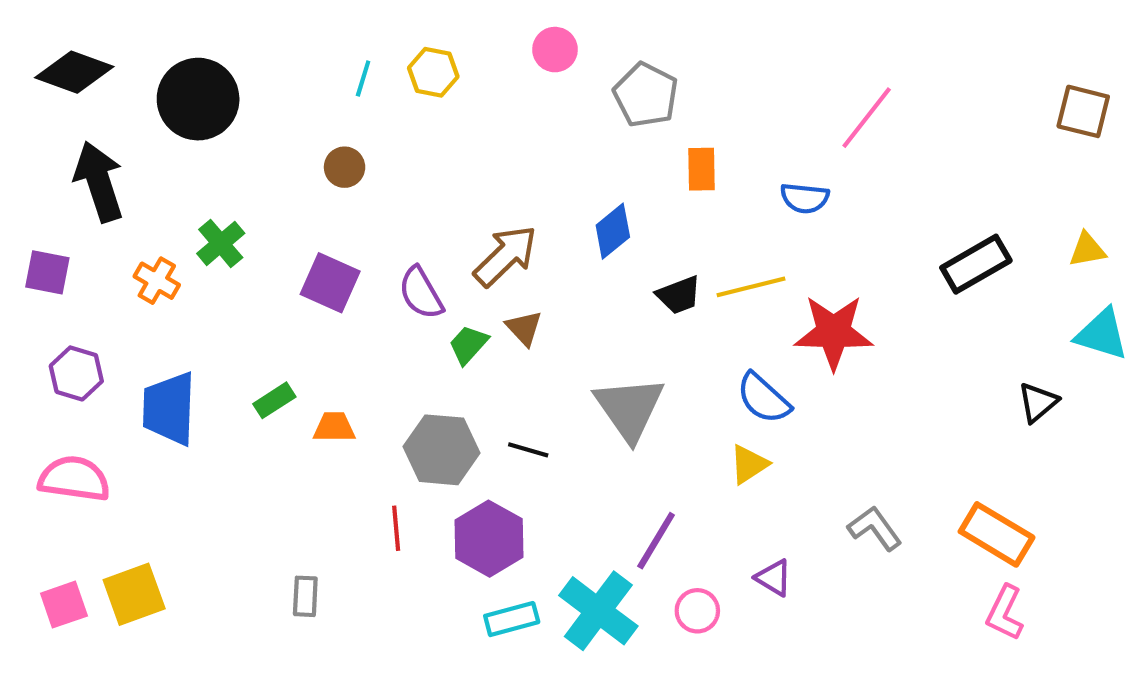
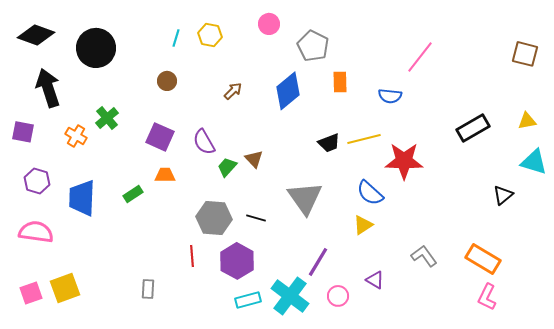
blue diamond: (613, 231) -> (288, 91), moved, size x1.4
brown arrow: (505, 256) -> (233, 91), moved, size x0.6
orange trapezoid: (334, 427) -> (165, 175), moved

